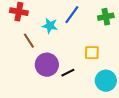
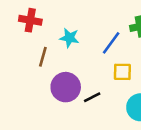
blue line: (72, 15) -> (111, 43), moved
brown line: (29, 41) -> (43, 57), turned 49

